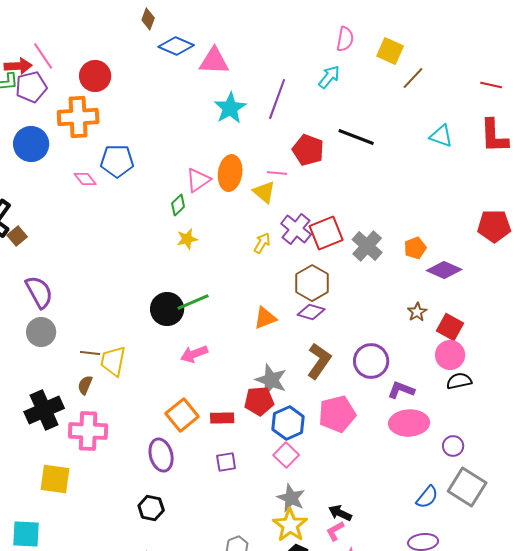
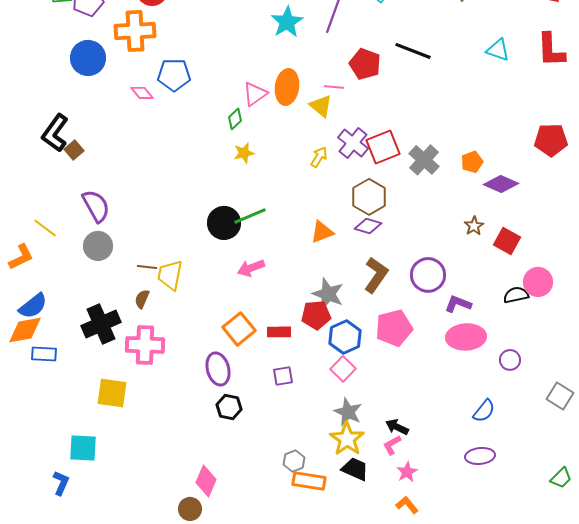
pink circle: (450, 355) -> (538, 282), moved
gray square: (467, 487) -> (560, 396), moved, size x0.7
black hexagon: (151, 508) -> (229, 407), moved

